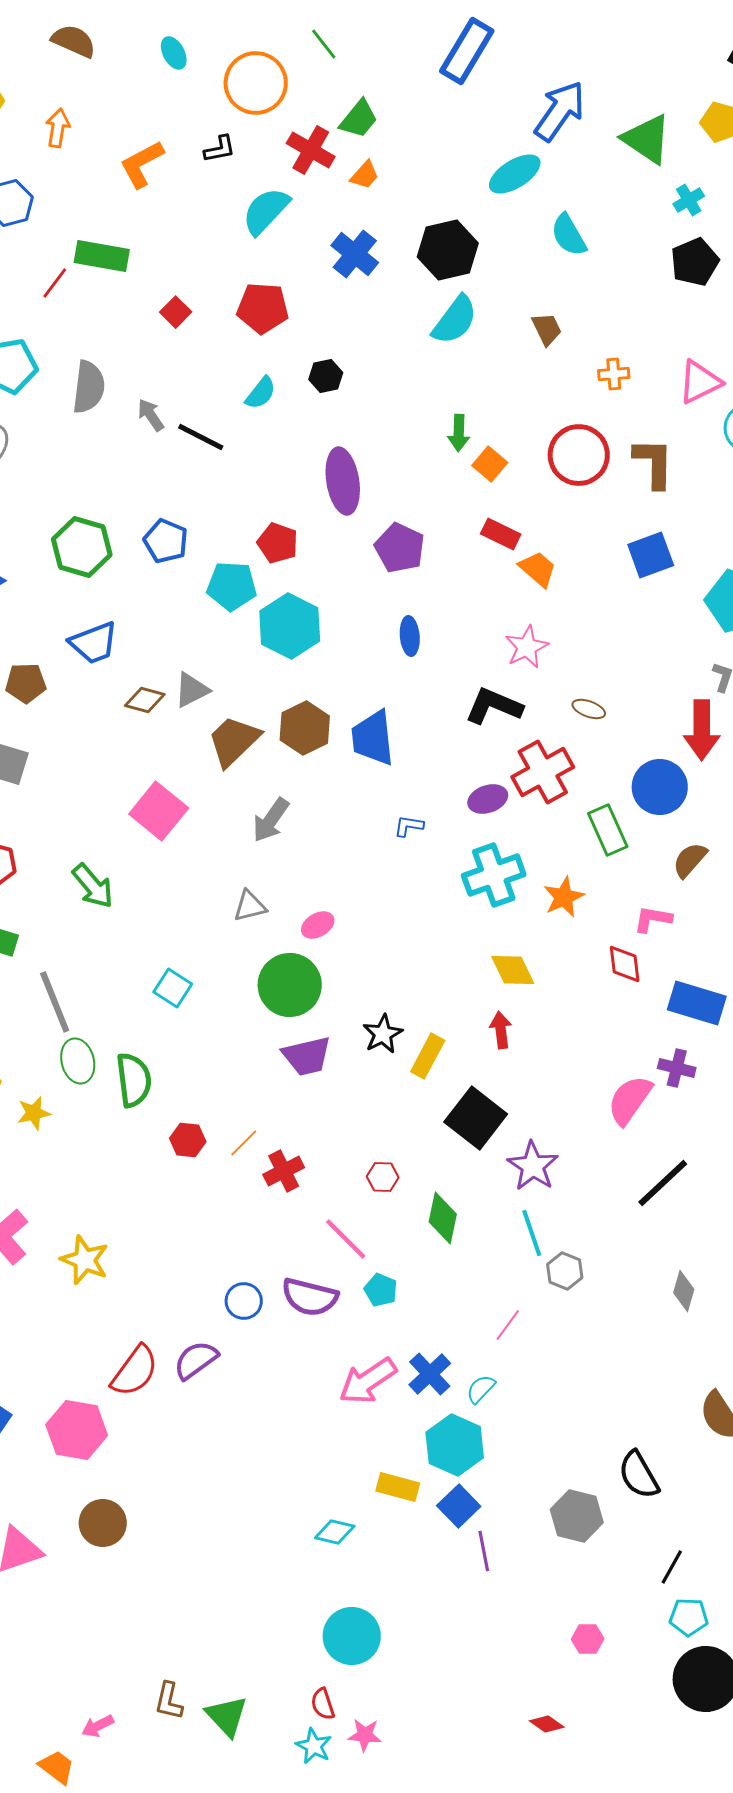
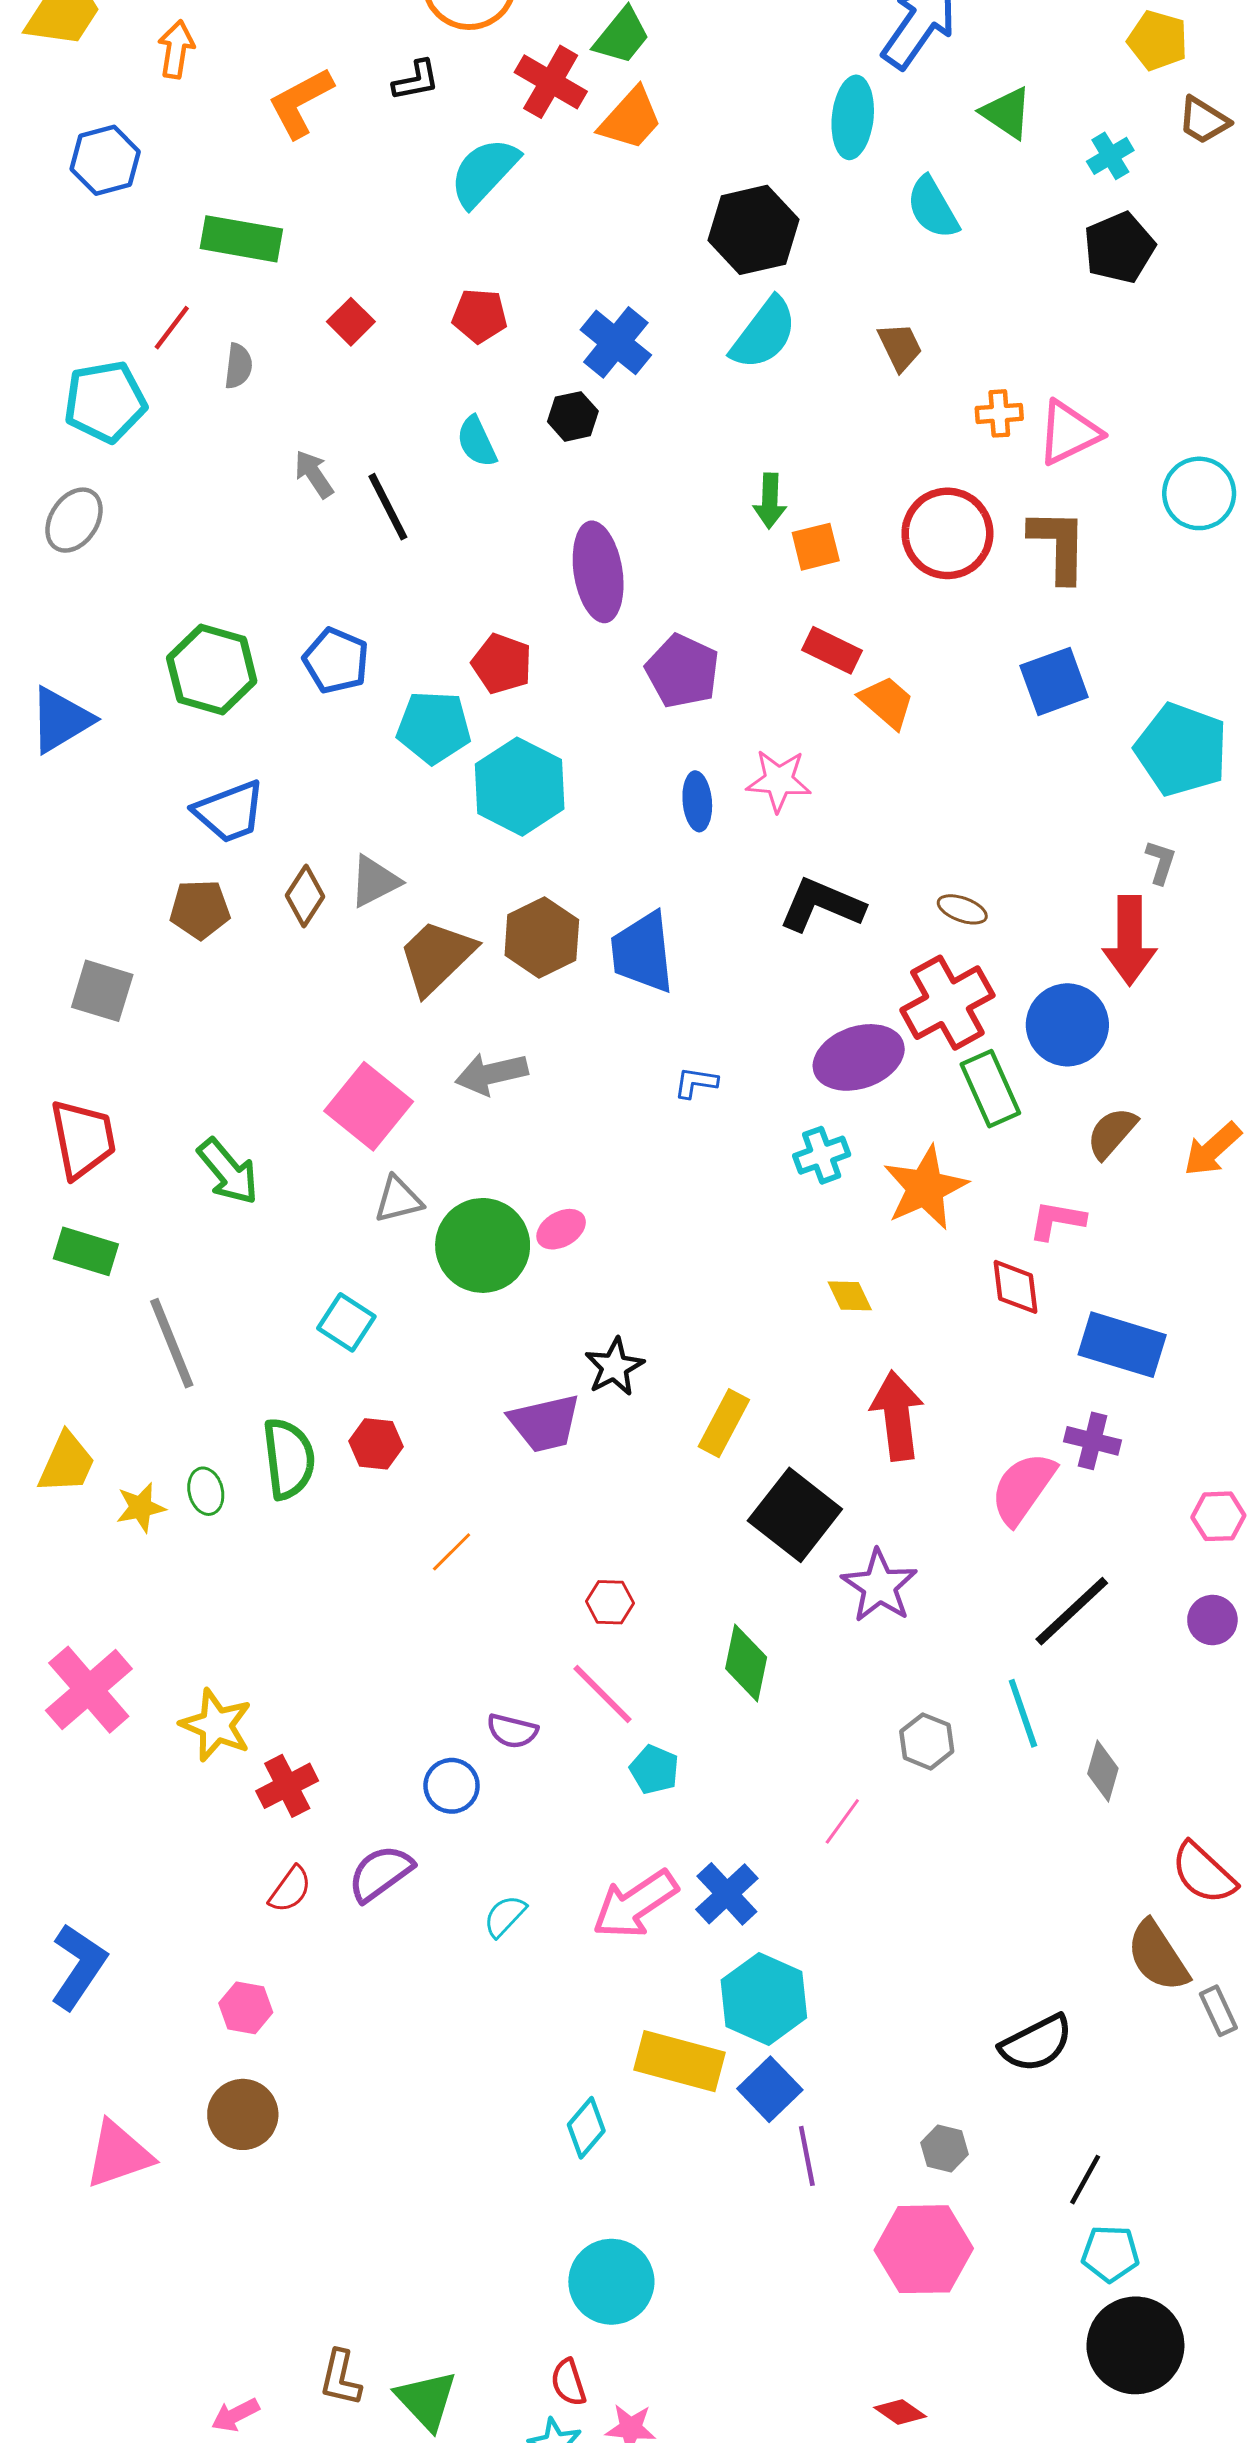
green triangle: (647, 139) -> (1007, 113), moved, size x0.7
cyan ellipse: (515, 174) -> (853, 117), turned -52
orange trapezoid: (365, 175) -> (631, 119), size x1.5
blue cross: (355, 254) -> (616, 342), moved
red line: (55, 283) -> (172, 328), moved
red pentagon: (263, 308) -> (480, 316), size x0.7
pink triangle: (700, 382) -> (1069, 433), moved
gray semicircle: (89, 387) -> (238, 366), moved, size x0.6
cyan semicircle: (261, 393) -> (477, 442), turned 117
black line: (201, 437) -> (388, 507), turned 36
orange square: (490, 464) -> (816, 547), turned 36
pink star: (527, 647) -> (779, 781), moved, turned 30
brown pentagon: (26, 683) -> (200, 909), moved
brown diamond: (145, 700) -> (305, 896), turned -72
red cross: (543, 772) -> (947, 1003), moved
purple ellipse: (488, 799) -> (859, 1057), moved, size x1.5
pink square: (159, 811) -> (369, 1106), moved
gray arrow: (271, 820) -> (491, 1074), turned 42
cyan cross: (494, 875) -> (822, 1155), size x0.6
orange star: (564, 897) -> (925, 1188), size x1.4
gray triangle: (250, 906) -> (398, 1200), moved
yellow diamond: (513, 970) -> (850, 1296), size x0.7
green circle: (290, 985) -> (483, 1245), moved
red arrow: (501, 1030) -> (897, 1416), moved, size x1.6
black star: (383, 1034) -> (614, 1367), moved
green ellipse: (78, 1061) -> (206, 1491), moved, size x0.7
red hexagon: (188, 1140) -> (376, 1444), moved
red cross: (284, 1171) -> (287, 1786), moved
red hexagon: (383, 1177) -> (610, 1602), moved
cyan line: (532, 1233) -> (1023, 1713), moved
purple semicircle: (310, 1297) -> (512, 1731), moved, size x0.6
red semicircle: (135, 1371) -> (290, 1889), size x0.6
cyan semicircle: (481, 1389) -> (505, 1916), moved
pink hexagon: (77, 1430) -> (246, 2008), moved, size x0.6
black semicircle: (639, 1475) -> (1036, 2043), turned -87
yellow rectangle: (398, 1487) -> (680, 2061), size x1.4
gray hexagon: (577, 1516) -> (944, 2148), moved, size x0.6
cyan diamond: (335, 1532) -> (586, 2128), turned -63
pink hexagon: (588, 1639) -> (924, 2249), moved, size x2.0

